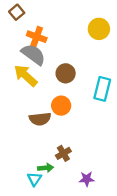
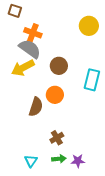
brown square: (17, 12) -> (15, 11), turned -32
yellow arrow: (26, 76) -> (23, 68), turned -70
brown semicircle: (40, 119) -> (36, 107), turned -66
green arrow: (46, 168) -> (59, 159), moved

